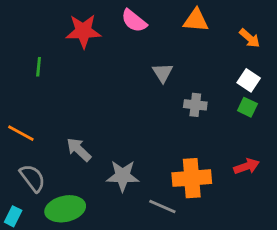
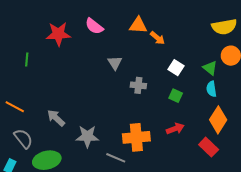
orange arrow: (250, 38) -> (157, 38), moved
green square: (247, 107) -> (176, 96), moved

